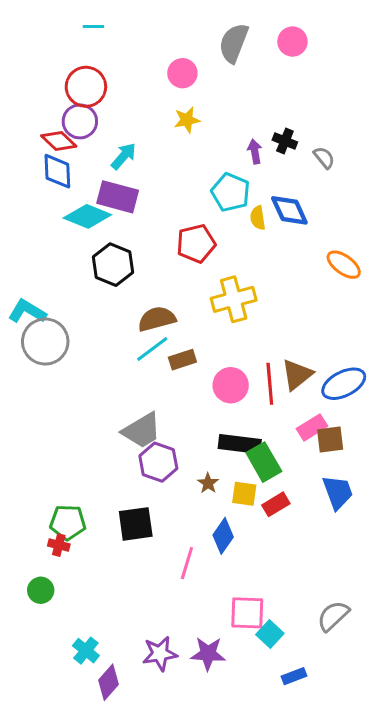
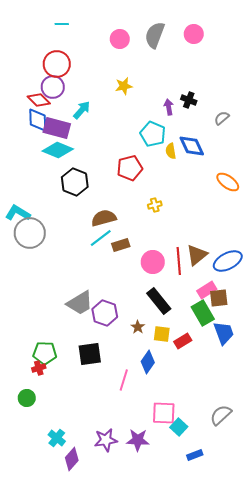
pink circle: (182, 73) -> (120, 39), moved
gray semicircle: (324, 158) -> (222, 118), moved, turned -91
purple rectangle: (118, 197) -> (57, 128), moved
yellow cross: (234, 299) -> (155, 205), size x0.5
gray trapezoid: (142, 430) -> (80, 303), moved
black rectangle: (240, 444) -> (159, 301), turned 44
green rectangle: (264, 462) -> (203, 313), moved
red cross: (59, 545) -> (39, 368), turned -32

